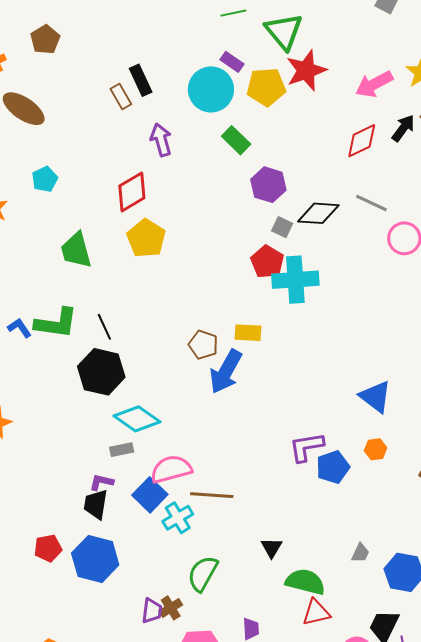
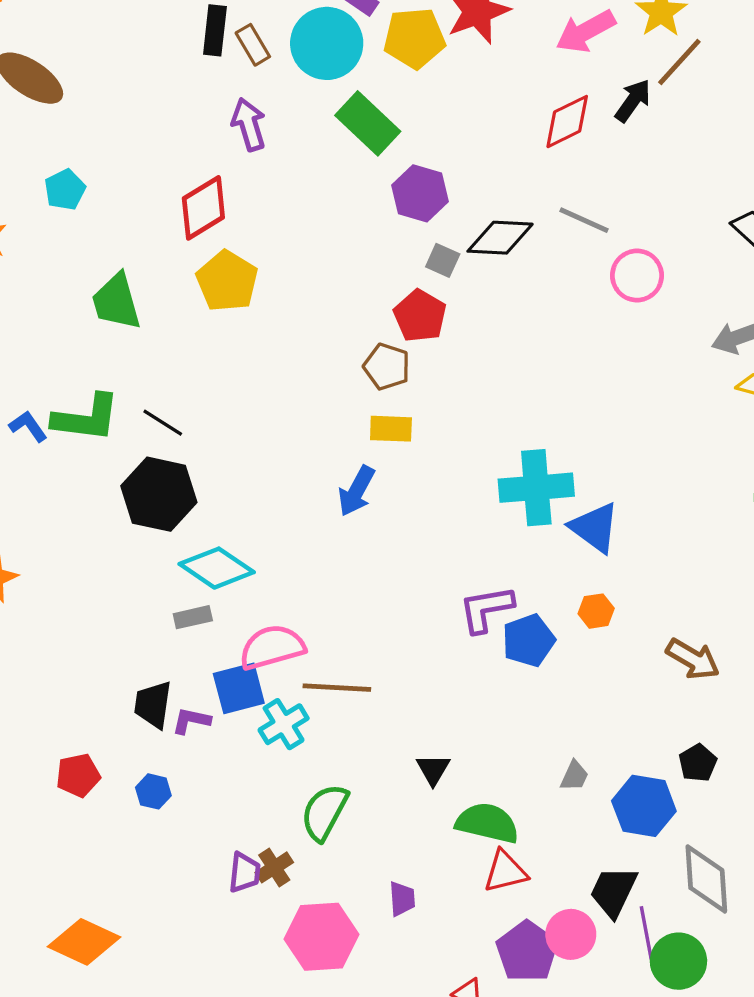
black rectangle: (141, 80) -> (215, 30), turned 32
brown rectangle: (121, 96) -> (253, 45), moved
green rectangle: (236, 140) -> (368, 123), size x1.4
cyan cross: (295, 280) -> (536, 488), moved
black line: (104, 327) -> (163, 423), turned -32
brown pentagon: (203, 345) -> (387, 367), moved
blue arrow: (226, 372) -> (356, 491), size x0.7
purple L-shape: (101, 482) -> (191, 721), moved
blue square: (150, 495) -> (239, 688), turned 32
blue hexagon: (95, 559) -> (153, 791), size x0.5

